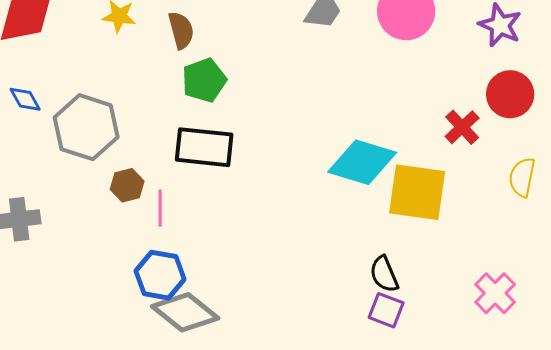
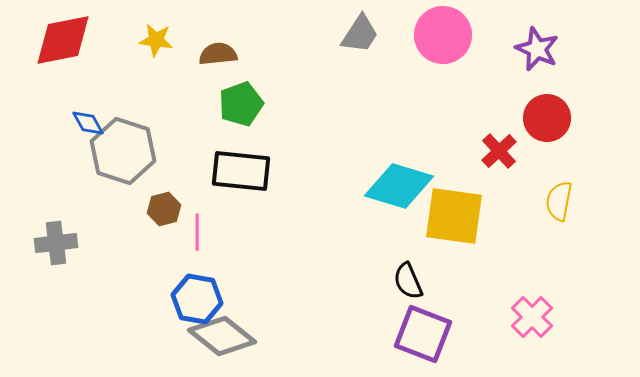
brown semicircle: (181, 30) -> (218, 54), turned -81
blue diamond: (25, 99) -> (88, 123), moved
black semicircle: (384, 274) -> (408, 281), moved
purple square: (386, 310) -> (423, 334), size x1.6

